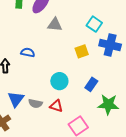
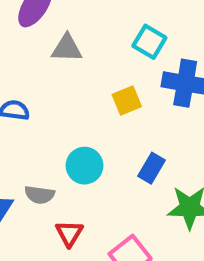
gray semicircle: (35, 103) -> (40, 195), moved
red triangle: (56, 106) -> (69, 233), moved, turned 48

